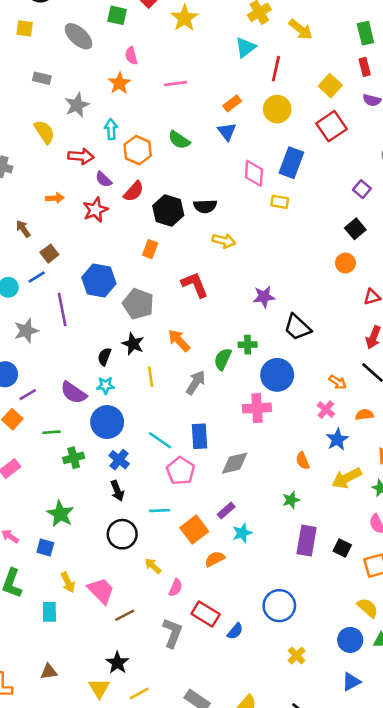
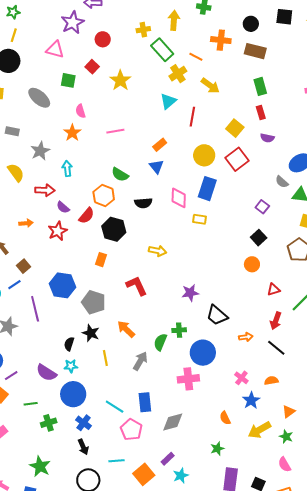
yellow circle: (277, 109) -> (204, 155), moved
orange hexagon: (138, 150) -> (104, 196), moved
black semicircle: (205, 206) -> (143, 203), moved
orange arrow: (338, 382) -> (246, 337), moved, turned -40

